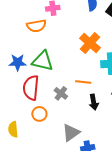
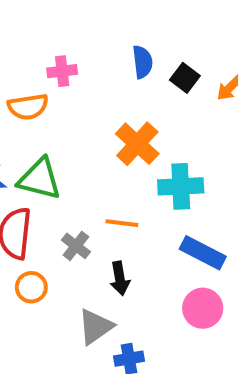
black arrow: (94, 102) -> (120, 278), moved

